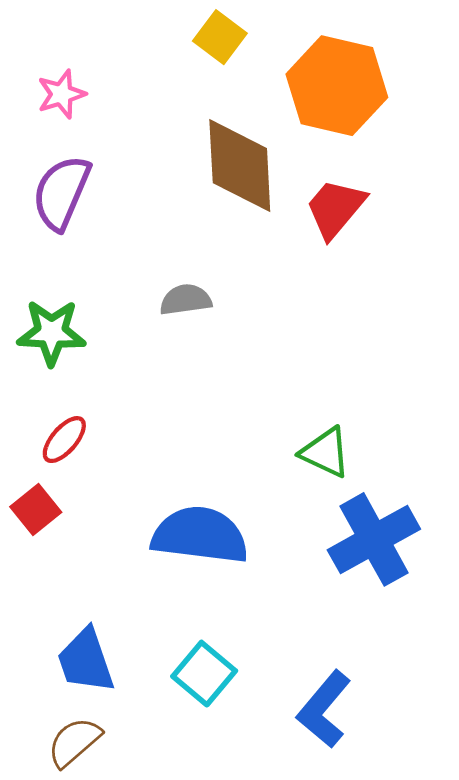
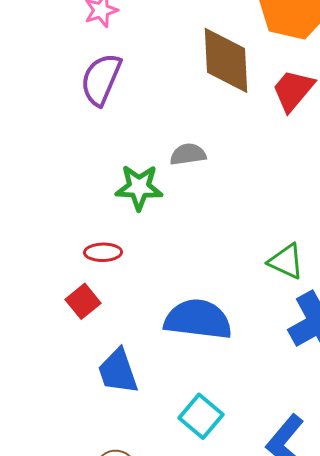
green star: (51, 333) -> (139, 187), moved
red ellipse: (64, 440) -> (103, 252), turned 48
blue trapezoid: (86, 661) -> (118, 371), moved

